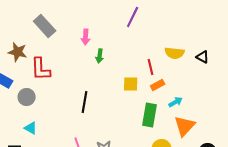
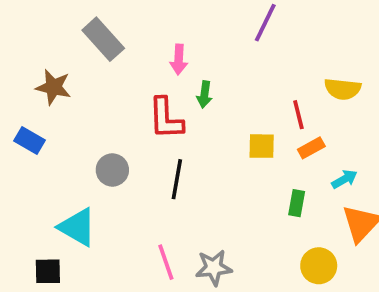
red L-shape: (41, 69) -> (166, 118), moved
gray circle: (27, 97) -> (112, 170), moved
green rectangle: (150, 115) -> (297, 203), size x0.6
cyan triangle: (31, 128) -> (77, 227), size x1.6

